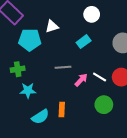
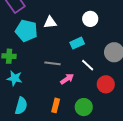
white line: (100, 77) -> (88, 65), moved
orange rectangle: (62, 110) -> (56, 105), moved
cyan semicircle: (40, 117) -> (21, 106), turned -54

